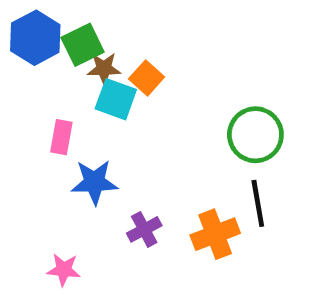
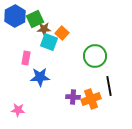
green circle: (255, 135) -> (95, 56), moved
purple cross: (144, 229) -> (73, 97), moved, turned 32
pink star: (64, 270) -> (18, 110), moved

